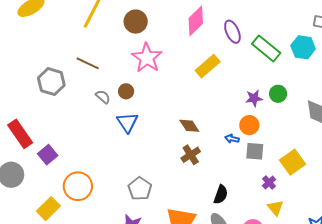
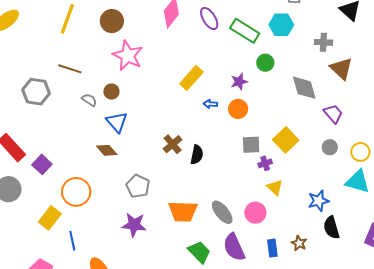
yellow rectangle: (208, 66) -> (191, 78), moved
green circle: (278, 94) -> (265, 63), moved
brown diamond: (189, 126) -> (107, 150), moved
blue arrow: (232, 139) -> (210, 104), moved
gray square: (255, 151) -> (251, 145), moved
brown cross: (191, 155) -> (173, 144), moved
purple cross: (269, 183) -> (265, 163), turned 32
black semicircle: (221, 194) -> (197, 155), moved

